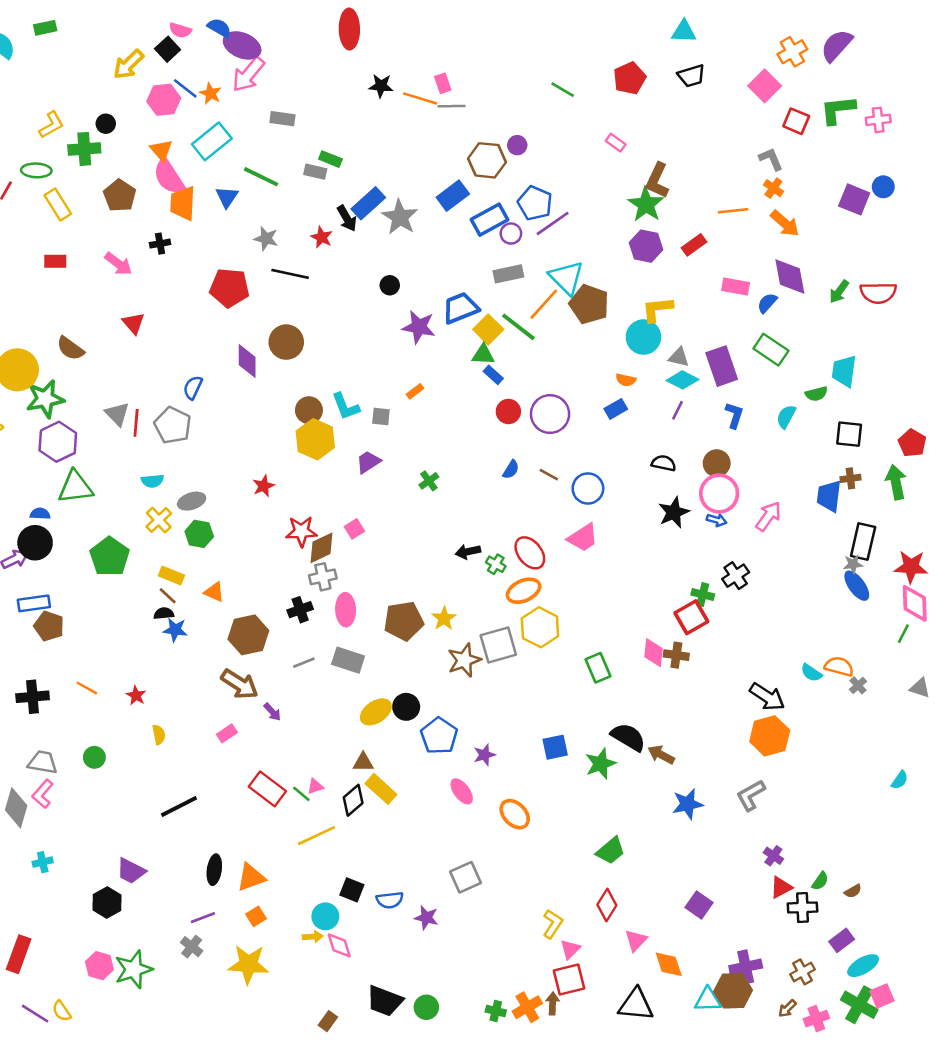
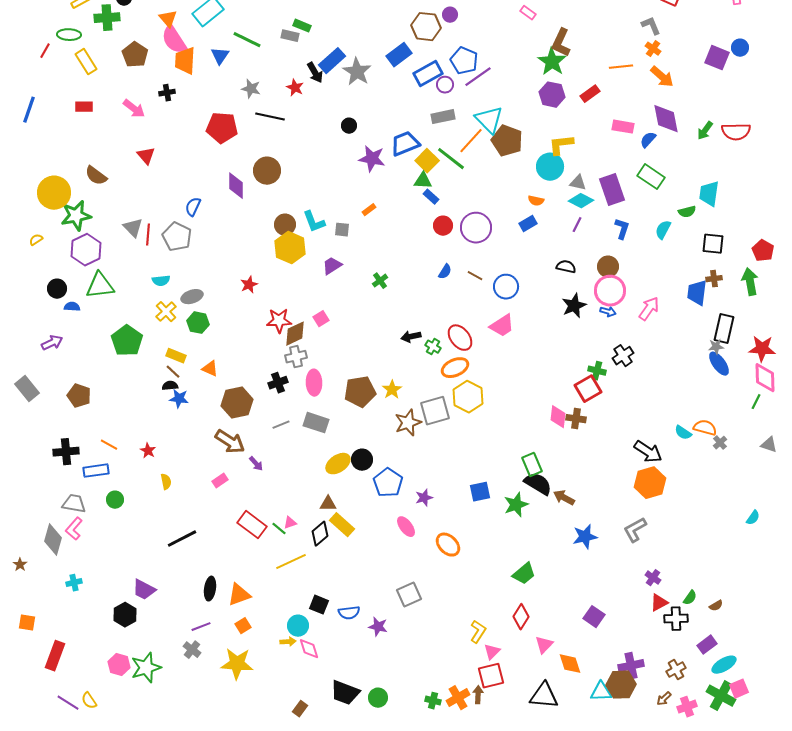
black circle: (35, 543) -> (57, 289), moved, size x0.7
blue rectangle: (34, 603) -> (96, 471), moved
green rectangle: (598, 668) -> (532, 465), moved

